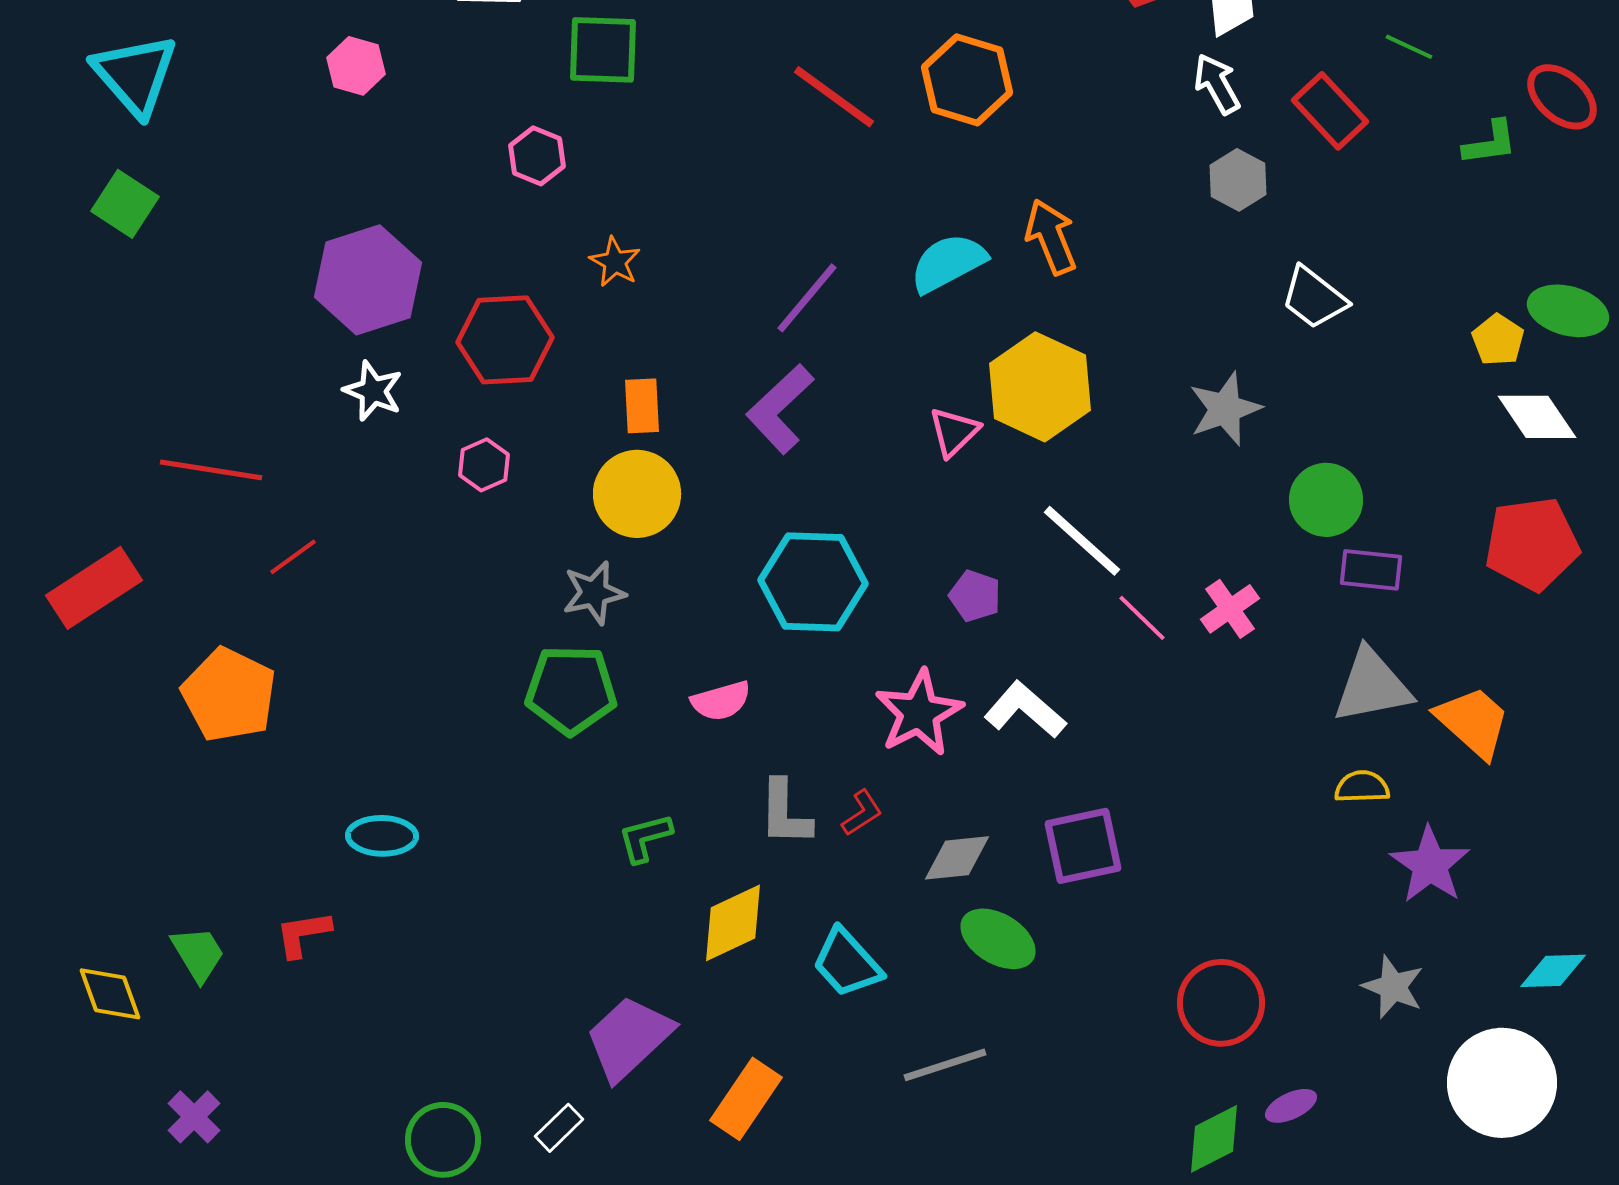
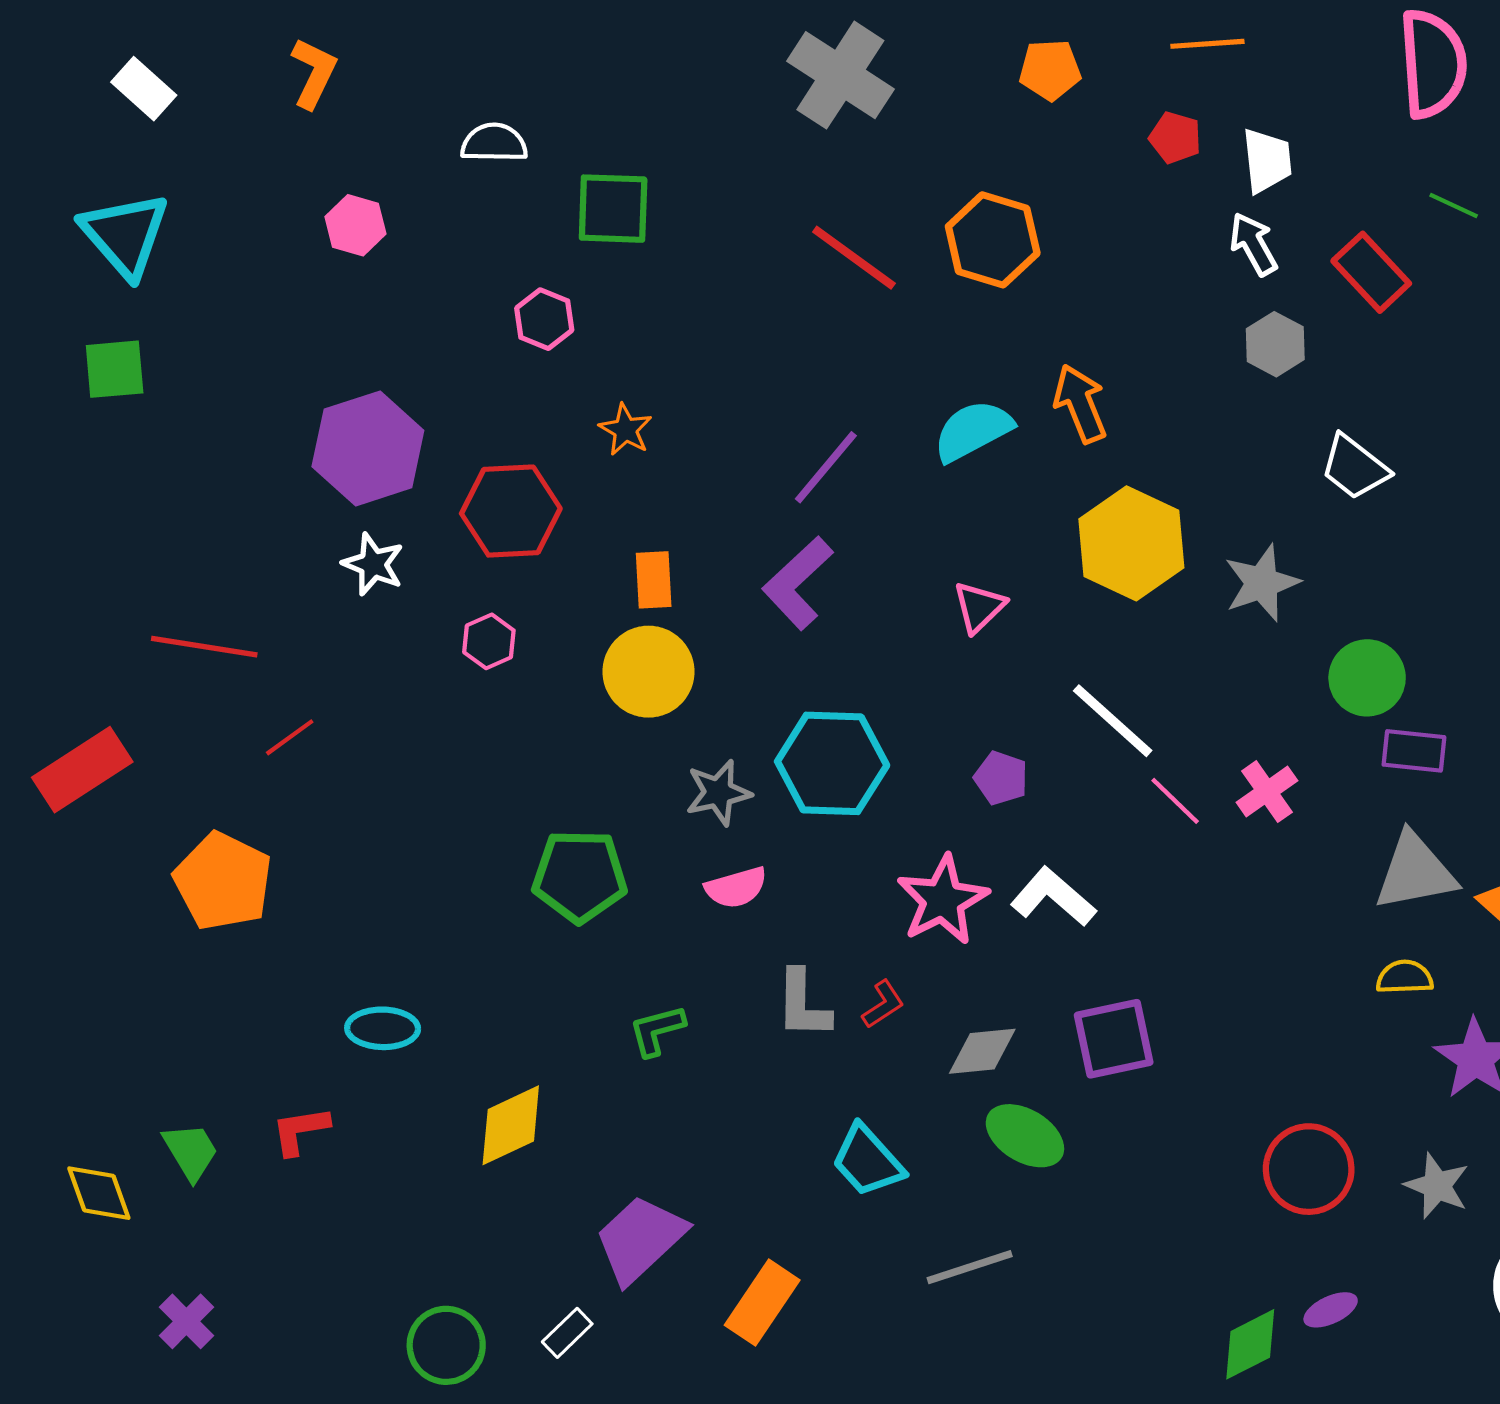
green square: (125, 204) -> (115, 369), turned -38
yellow hexagon: (1040, 387) -> (1131, 543), moved
gray star: (594, 593) -> (718, 793), moved
yellow diamond: (733, 923) -> (511, 1125), moved
red circle: (1221, 1003) -> (1309, 1169), moved

